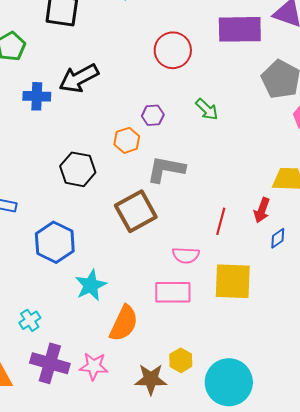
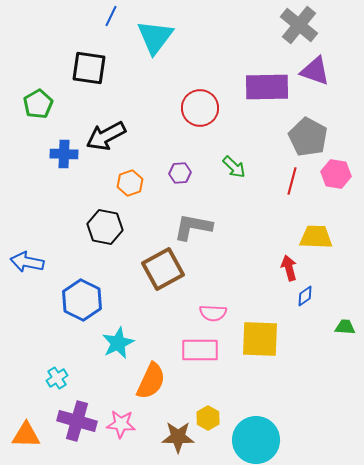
orange hexagon: (127, 140) -> (130, 183), moved
red arrow: (262, 210) -> (289, 268), turned 145
red line: (221, 221) -> (292, 181), moved

